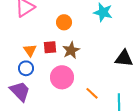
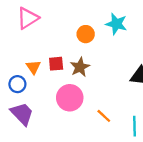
orange circle: (64, 22) -> (86, 34), moved
blue circle: (26, 68) -> (17, 84), moved

